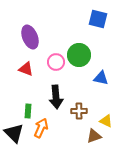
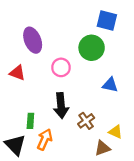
green circle: (79, 55) -> (92, 48), moved
red triangle: (26, 69) -> (17, 73), moved
brown cross: (79, 111) -> (86, 121), turned -35

